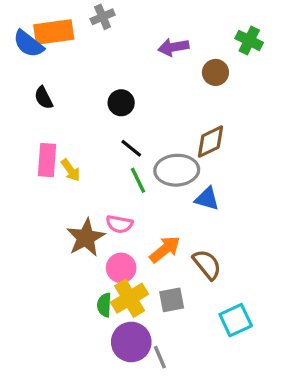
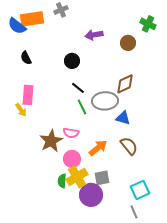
purple arrow: (173, 47) -> (94, 35), moved
yellow arrow: (71, 170) -> (21, 110), moved
brown semicircle: (207, 265) -> (129, 146), moved
purple circle: (131, 342) -> (91, 195), moved
gray line: (160, 357) -> (134, 212), moved

